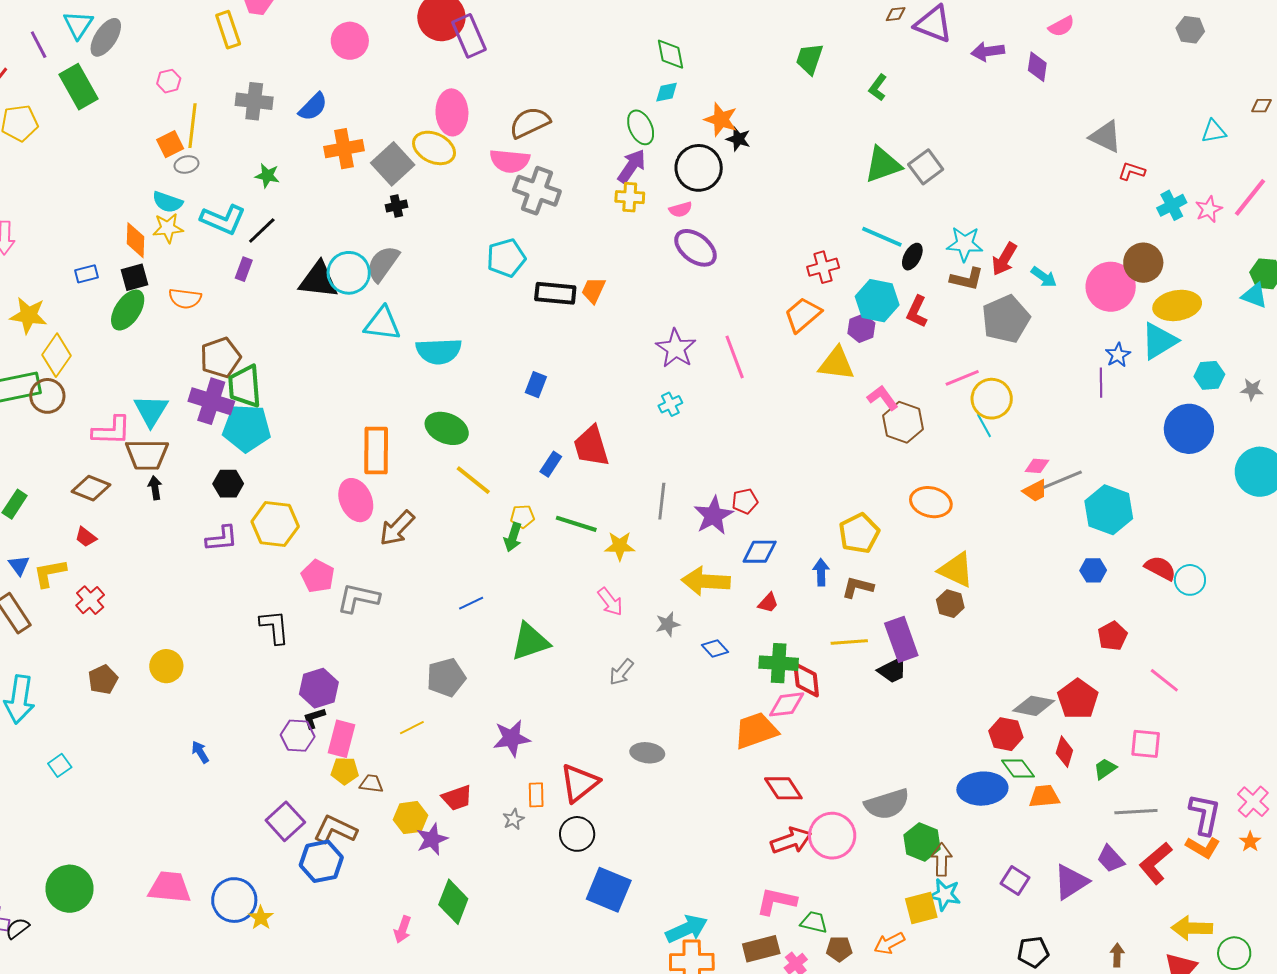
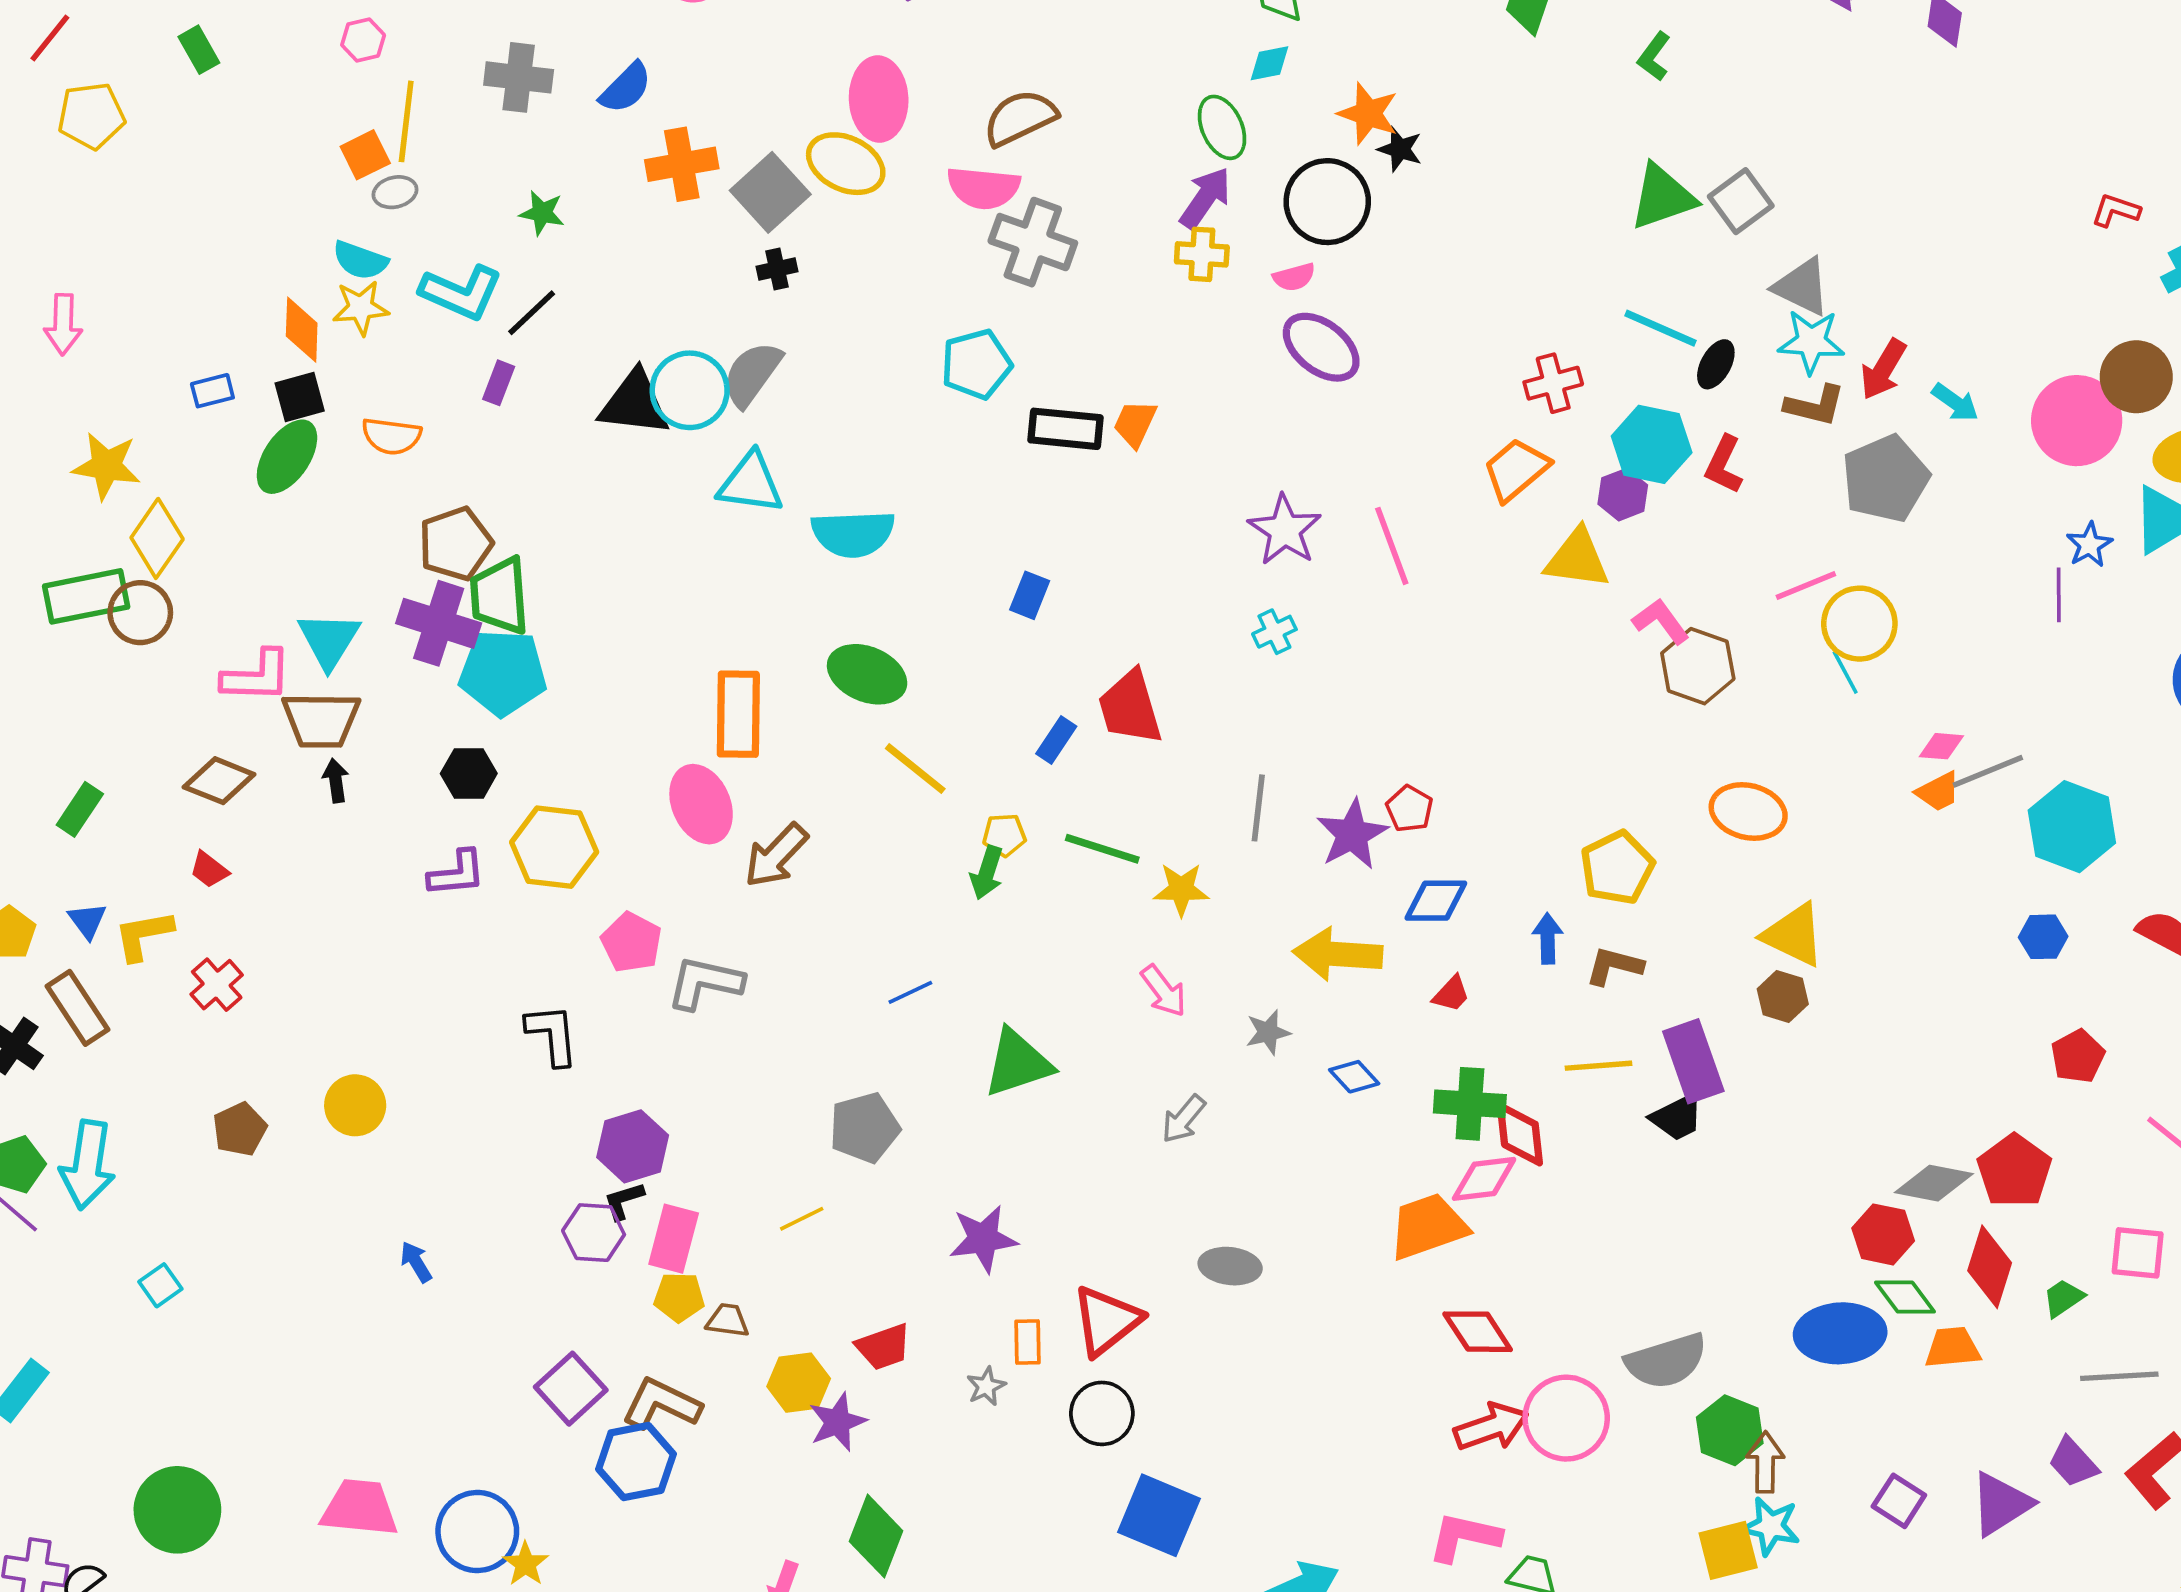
green rectangle: (78, 87) -> (199, 50), size x0.6
gray triangle: (1106, 137) -> (1802, 287), moved
red pentagon: (745, 501) -> (1409, 809), turned -30
red diamond: (1064, 752) -> (1990, 1267), size x1.4

